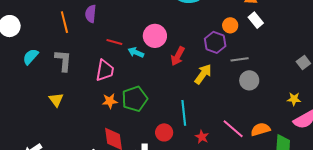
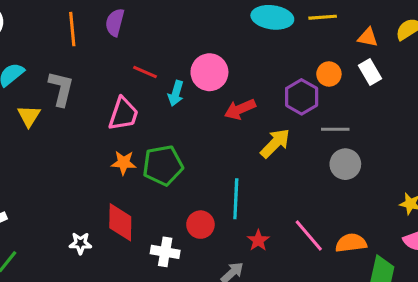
cyan arrow: (136, 52) -> (176, 93), turned -105
red arrow: (178, 56) -> (240, 109), turned 30
yellow triangle: (56, 100) -> (29, 116), moved

